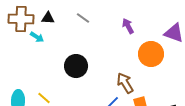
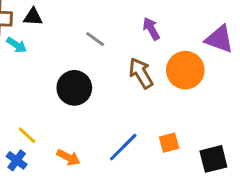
gray line: (83, 18) -> (95, 39), moved
brown arrow: (125, 83) -> (141, 73), moved

